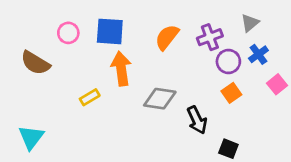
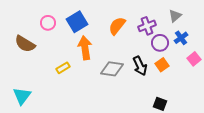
blue square: (110, 31) -> (77, 22), turned -35
black arrow: (197, 120) -> (140, 66), moved

